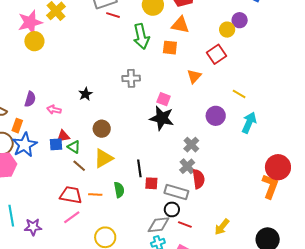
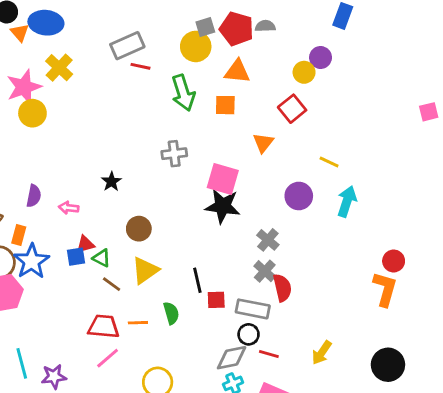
pink square: (164, 99) -> (223, 179), size x1.6
red circle: (278, 167) -> (394, 261), size x0.6

